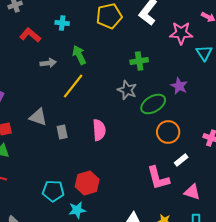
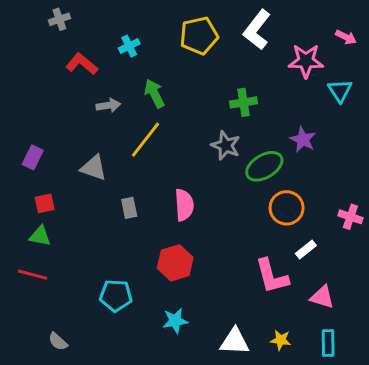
cyan cross: (62, 23) -> (129, 46), turned -32
gray triangle: (38, 117) -> (94, 168), moved
red hexagon: (87, 183) -> (175, 263), moved
cyan star: (77, 210) -> (175, 321), moved

